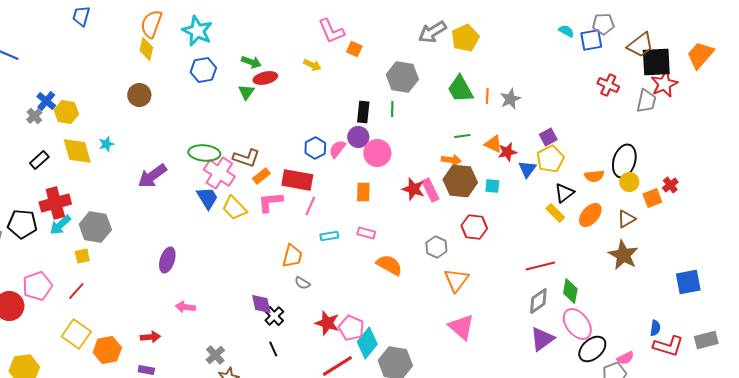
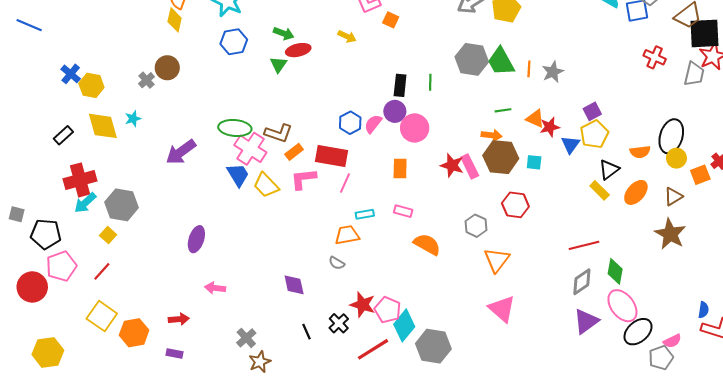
gray hexagon: (402, 77) -> (472, 59), moved
gray cross: (34, 116) -> (147, 80), moved
black pentagon: (22, 224) -> (46, 234), moved
yellow square: (82, 256) -> (108, 235), turned -35
orange trapezoid: (292, 256) -> (347, 235), moved, turned -115
black cross: (274, 316) -> (339, 323), moved

